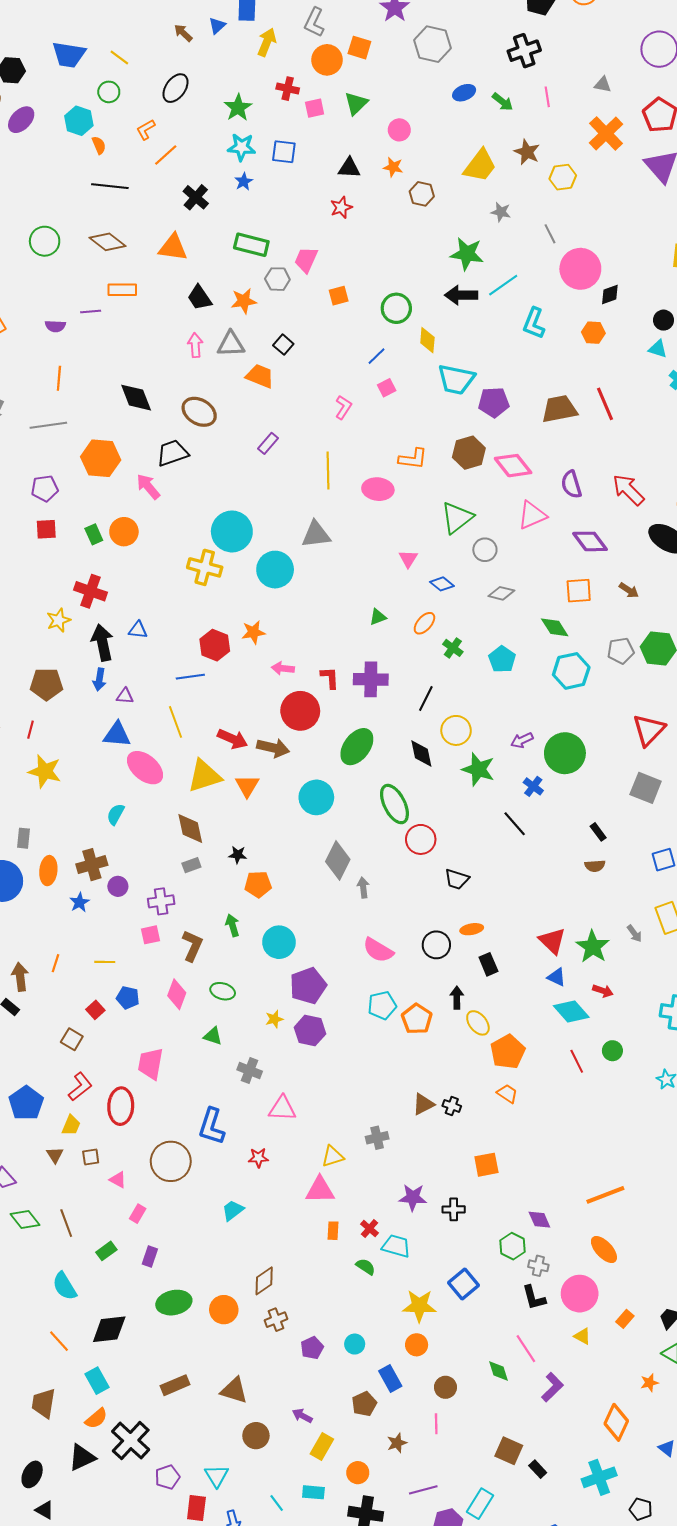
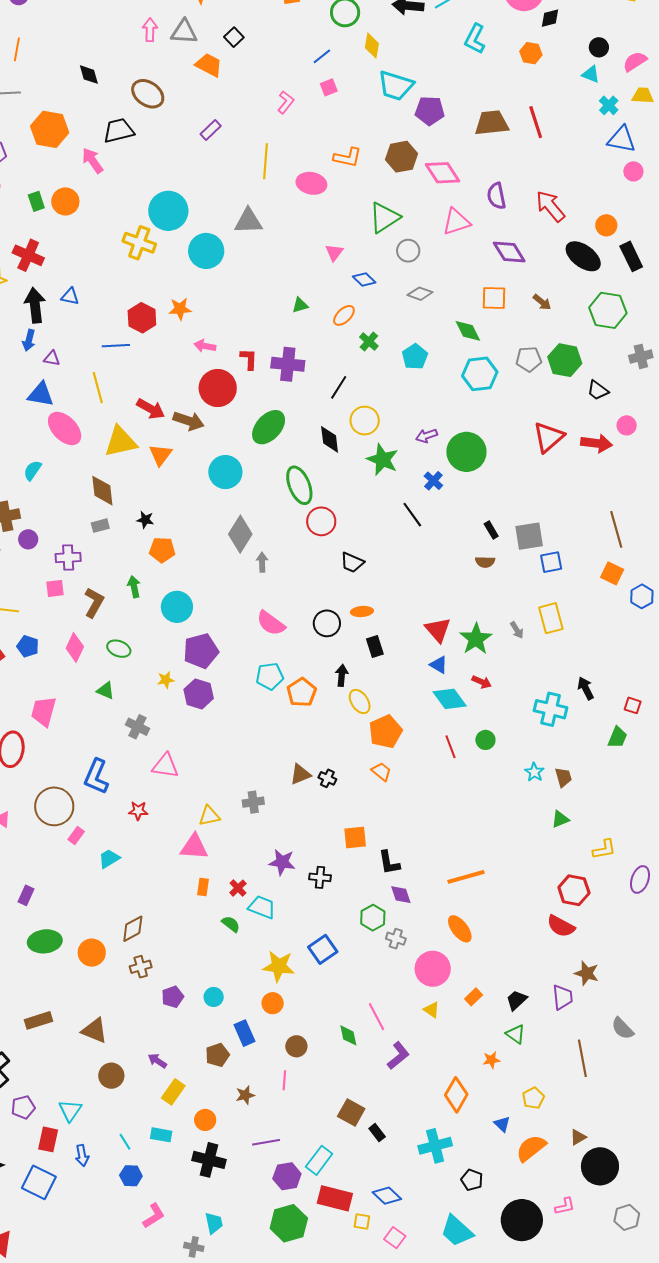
black diamond: (136, 398) -> (89, 75), size x0.7
gray square: (646, 788) -> (529, 536), moved, turned -36
pink rectangle: (138, 1214) -> (76, 836), moved
black L-shape: (534, 1298) -> (389, 863), moved

